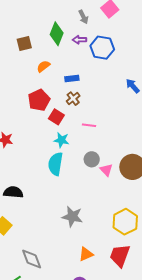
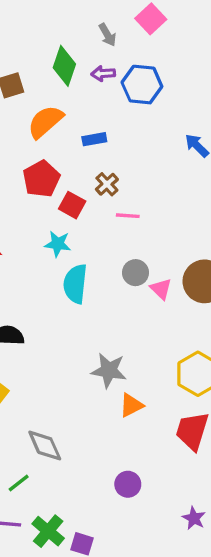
orange semicircle: (43, 66) -> (45, 122), size x1.6
brown cross: (73, 99) -> (107, 184), moved
cyan star: (61, 140) -> (58, 244), moved
orange triangle: (86, 254) -> (131, 405), moved

